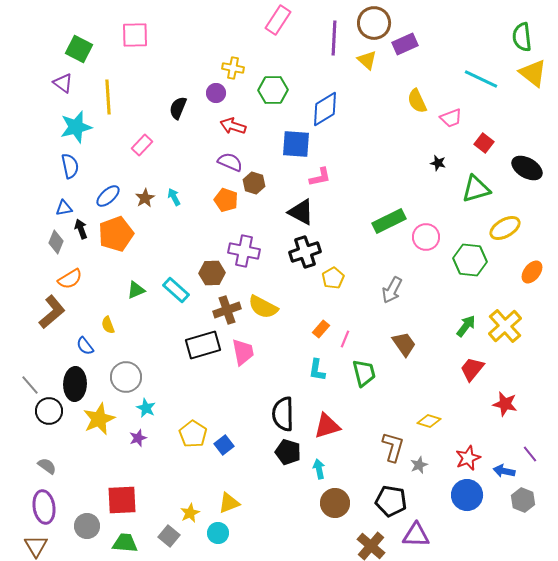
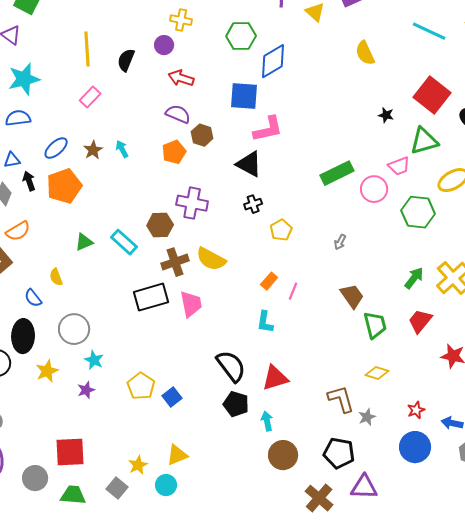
green hexagon: (273, 90) -> (241, 36), moved
yellow line: (108, 97) -> (87, 49), moved
pink trapezoid: (451, 118) -> (399, 166), moved
red square: (484, 143) -> (432, 95), size x1.8
blue semicircle: (70, 166) -> (18, 118), turned -85
pink L-shape: (320, 177) -> (268, 129), size x1.4
orange pentagon: (226, 200) -> (174, 152), turned 30
black cross: (305, 252) -> (253, 204), size x0.6
gray arrow: (392, 290) -> (340, 242), size x0.6
green trapezoid: (364, 373) -> (375, 325), moved
black semicircle: (283, 414) -> (231, 366), turned 144
yellow star: (99, 419) -> (47, 371), size x0.7
brown L-shape: (393, 447) -> (341, 399), turned -32
red star: (468, 458) -> (416, 410), size x0.7

